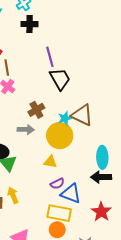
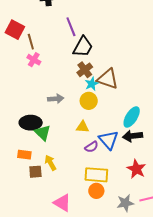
black trapezoid: (60, 79) -> (83, 47), turned 65
brown cross: (36, 110) -> (85, 70), moved
yellow circle: (60, 136) -> (89, 101), size x0.7
cyan ellipse: (102, 157) -> (132, 117), turned 40
blue triangle: (71, 194) -> (109, 140), moved, turned 35

